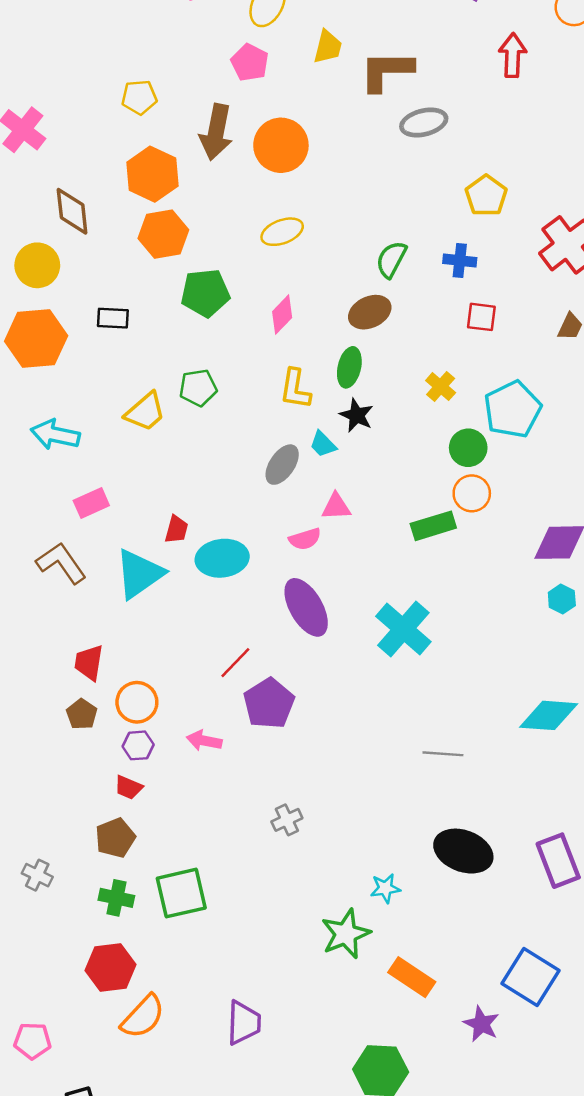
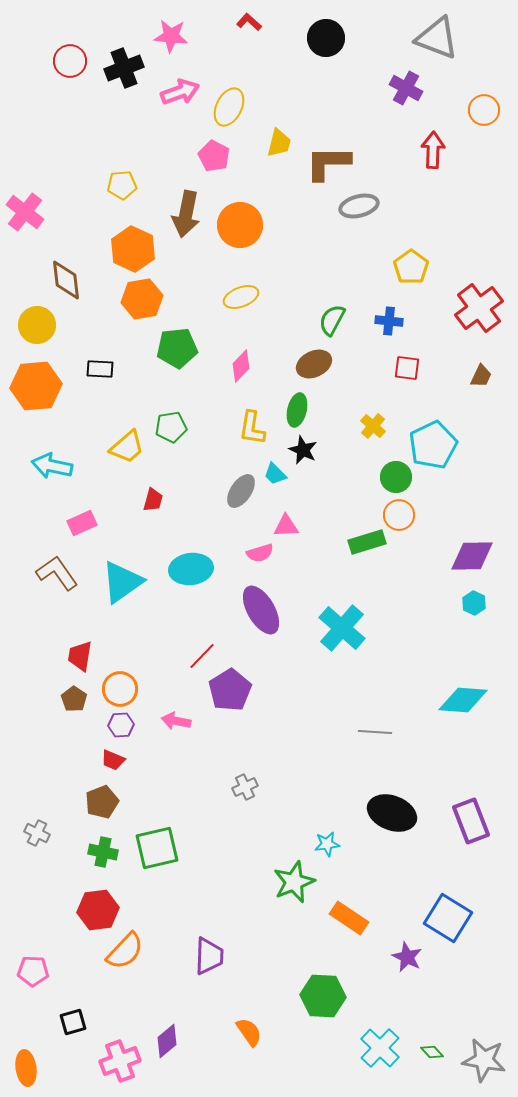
red trapezoid: (176, 529) -> (153, 500), moved

